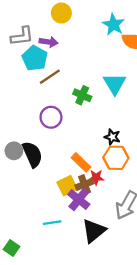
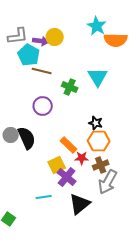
yellow circle: (61, 13) -> (55, 37), moved
brown line: (50, 77) -> (42, 71), turned 48
brown cross: (85, 184) -> (101, 165), moved

